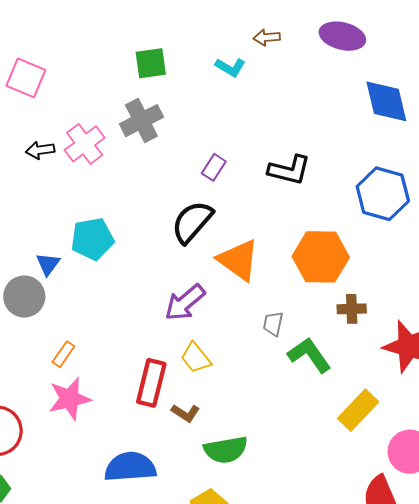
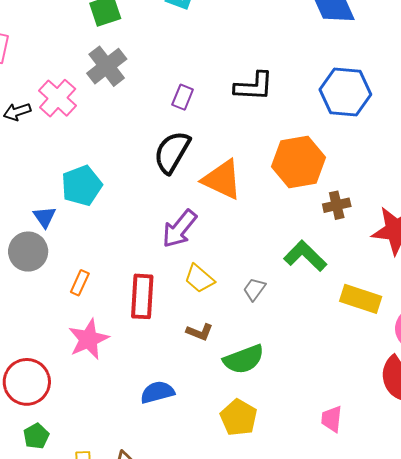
gray trapezoid: (273, 324) -> (254, 289), moved, turned 35
orange rectangle: (63, 354) -> (80, 283), moved
red rectangle: (151, 383) -> (142, 296), moved
yellow rectangle: (358, 410) -> (361, 299), turned 75
blue semicircle: (130, 467) -> (157, 392), size x0.7

